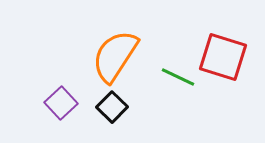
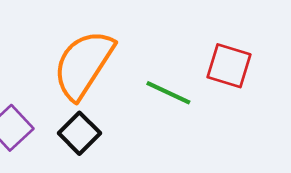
red square: (223, 57) -> (229, 66), size x0.7

